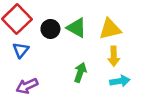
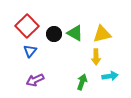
yellow arrow: (114, 56) -> (96, 57), moved
green arrow: (80, 72) -> (82, 82), moved

